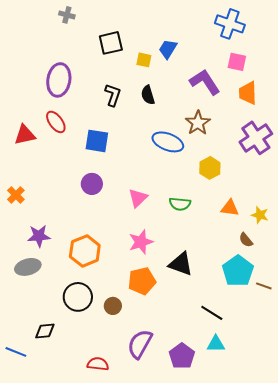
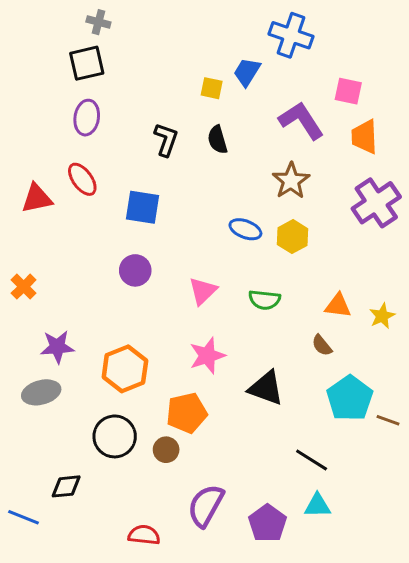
blue cross: (230, 24) -> (291, 35), moved
black square: (111, 43) -> (87, 63), moved
purple ellipse: (59, 80) -> (87, 118), size x0.7
blue ellipse: (168, 142) -> (245, 229), moved, size x0.7
yellow hexagon: (210, 168) -> (292, 237), moved
yellow star: (260, 215) -> (382, 316), turned 30
brown semicircle: (246, 240) -> (322, 345), moved
orange pentagon: (142, 281) -> (187, 413), moved

